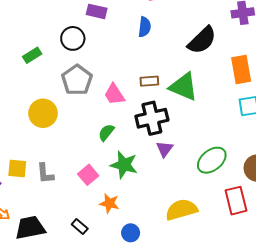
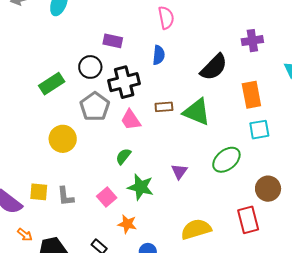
green rectangle: (32, 55) -> (52, 84), size x1.4
black cross: (152, 118) -> (124, 82), moved
green ellipse: (212, 160) -> (226, 160), moved

